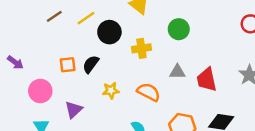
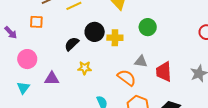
black circle: (109, 32) -> (95, 32), moved
orange square: (68, 65) -> (36, 22), moved
orange semicircle: (149, 92) -> (127, 78), moved
purple triangle: (74, 110) -> (52, 79), turned 35

